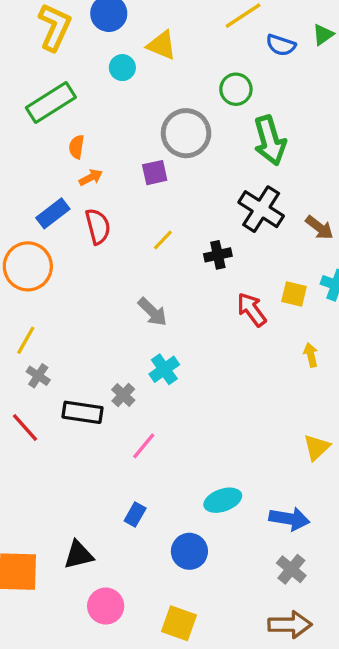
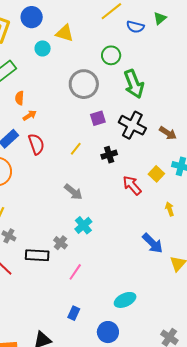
purple square: (155, 173) -> (98, 118), moved
yellow square: (294, 294) -> (156, 174), turned 35
blue arrow: (289, 519) -> (153, 243), moved, turned 40

